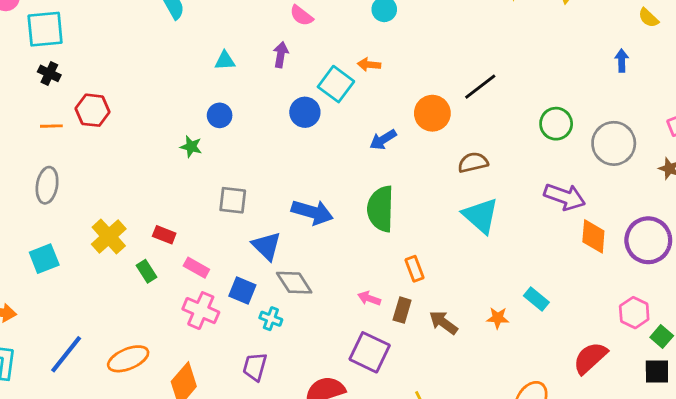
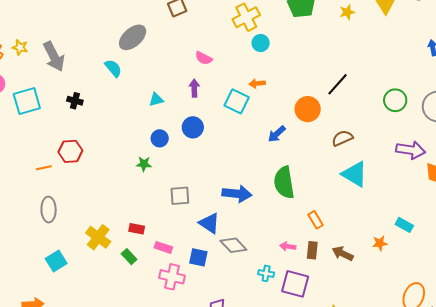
black cross: (49, 73) -> (75, 101), moved
blue circle: (305, 112) -> (193, 127), moved
cyan cross: (271, 319) -> (266, 273), moved

